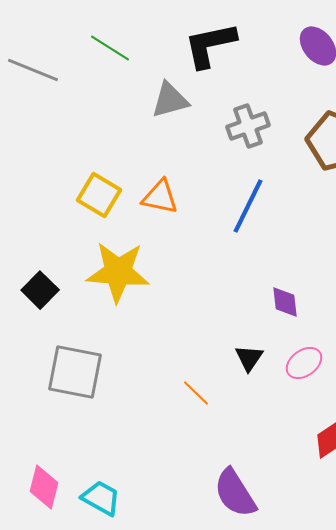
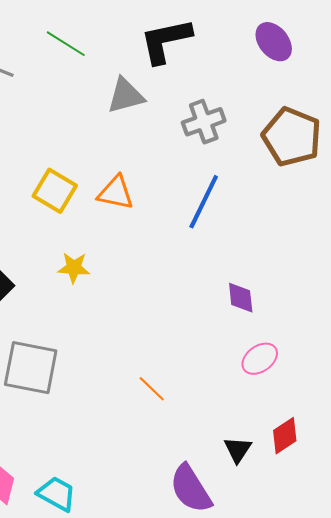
yellow star: (118, 272) -> (74, 268), size x0.5
black triangle: (249, 358) -> (238, 450), moved

